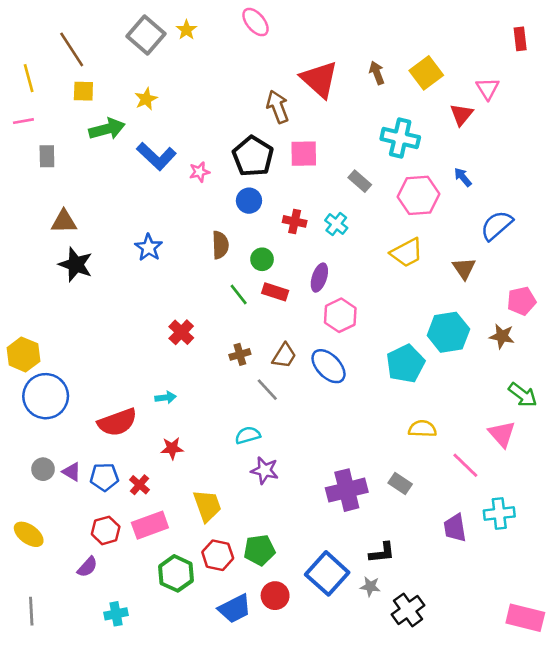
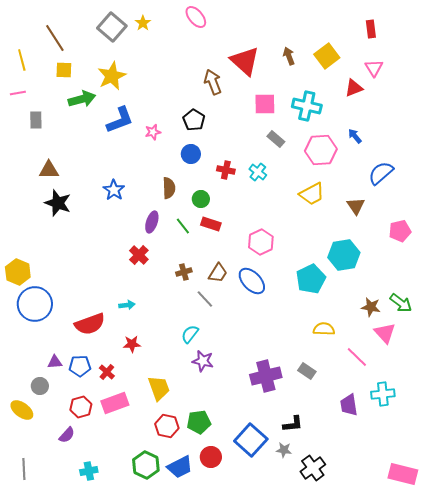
red rectangle: (520, 39) -> (371, 29), moved
yellow star: (146, 99) -> (112, 76), size x1.6
red triangle: (461, 115) -> (354, 88), turned 30
pink square: (304, 154) -> (265, 104), moved
blue L-shape: (156, 156) -> (120, 120), turned -64
black pentagon: (253, 156) -> (194, 120), size x0.7
purple ellipse: (319, 278) -> (152, 222), moved
brown star: (502, 336) -> (371, 307), moved
cyan semicircle: (248, 435) -> (190, 334), turned -36
gray circle: (43, 469) -> (40, 386), moved
purple triangle: (72, 472) -> (55, 362), turned -35
green hexagon: (176, 573) -> (146, 465), moved

